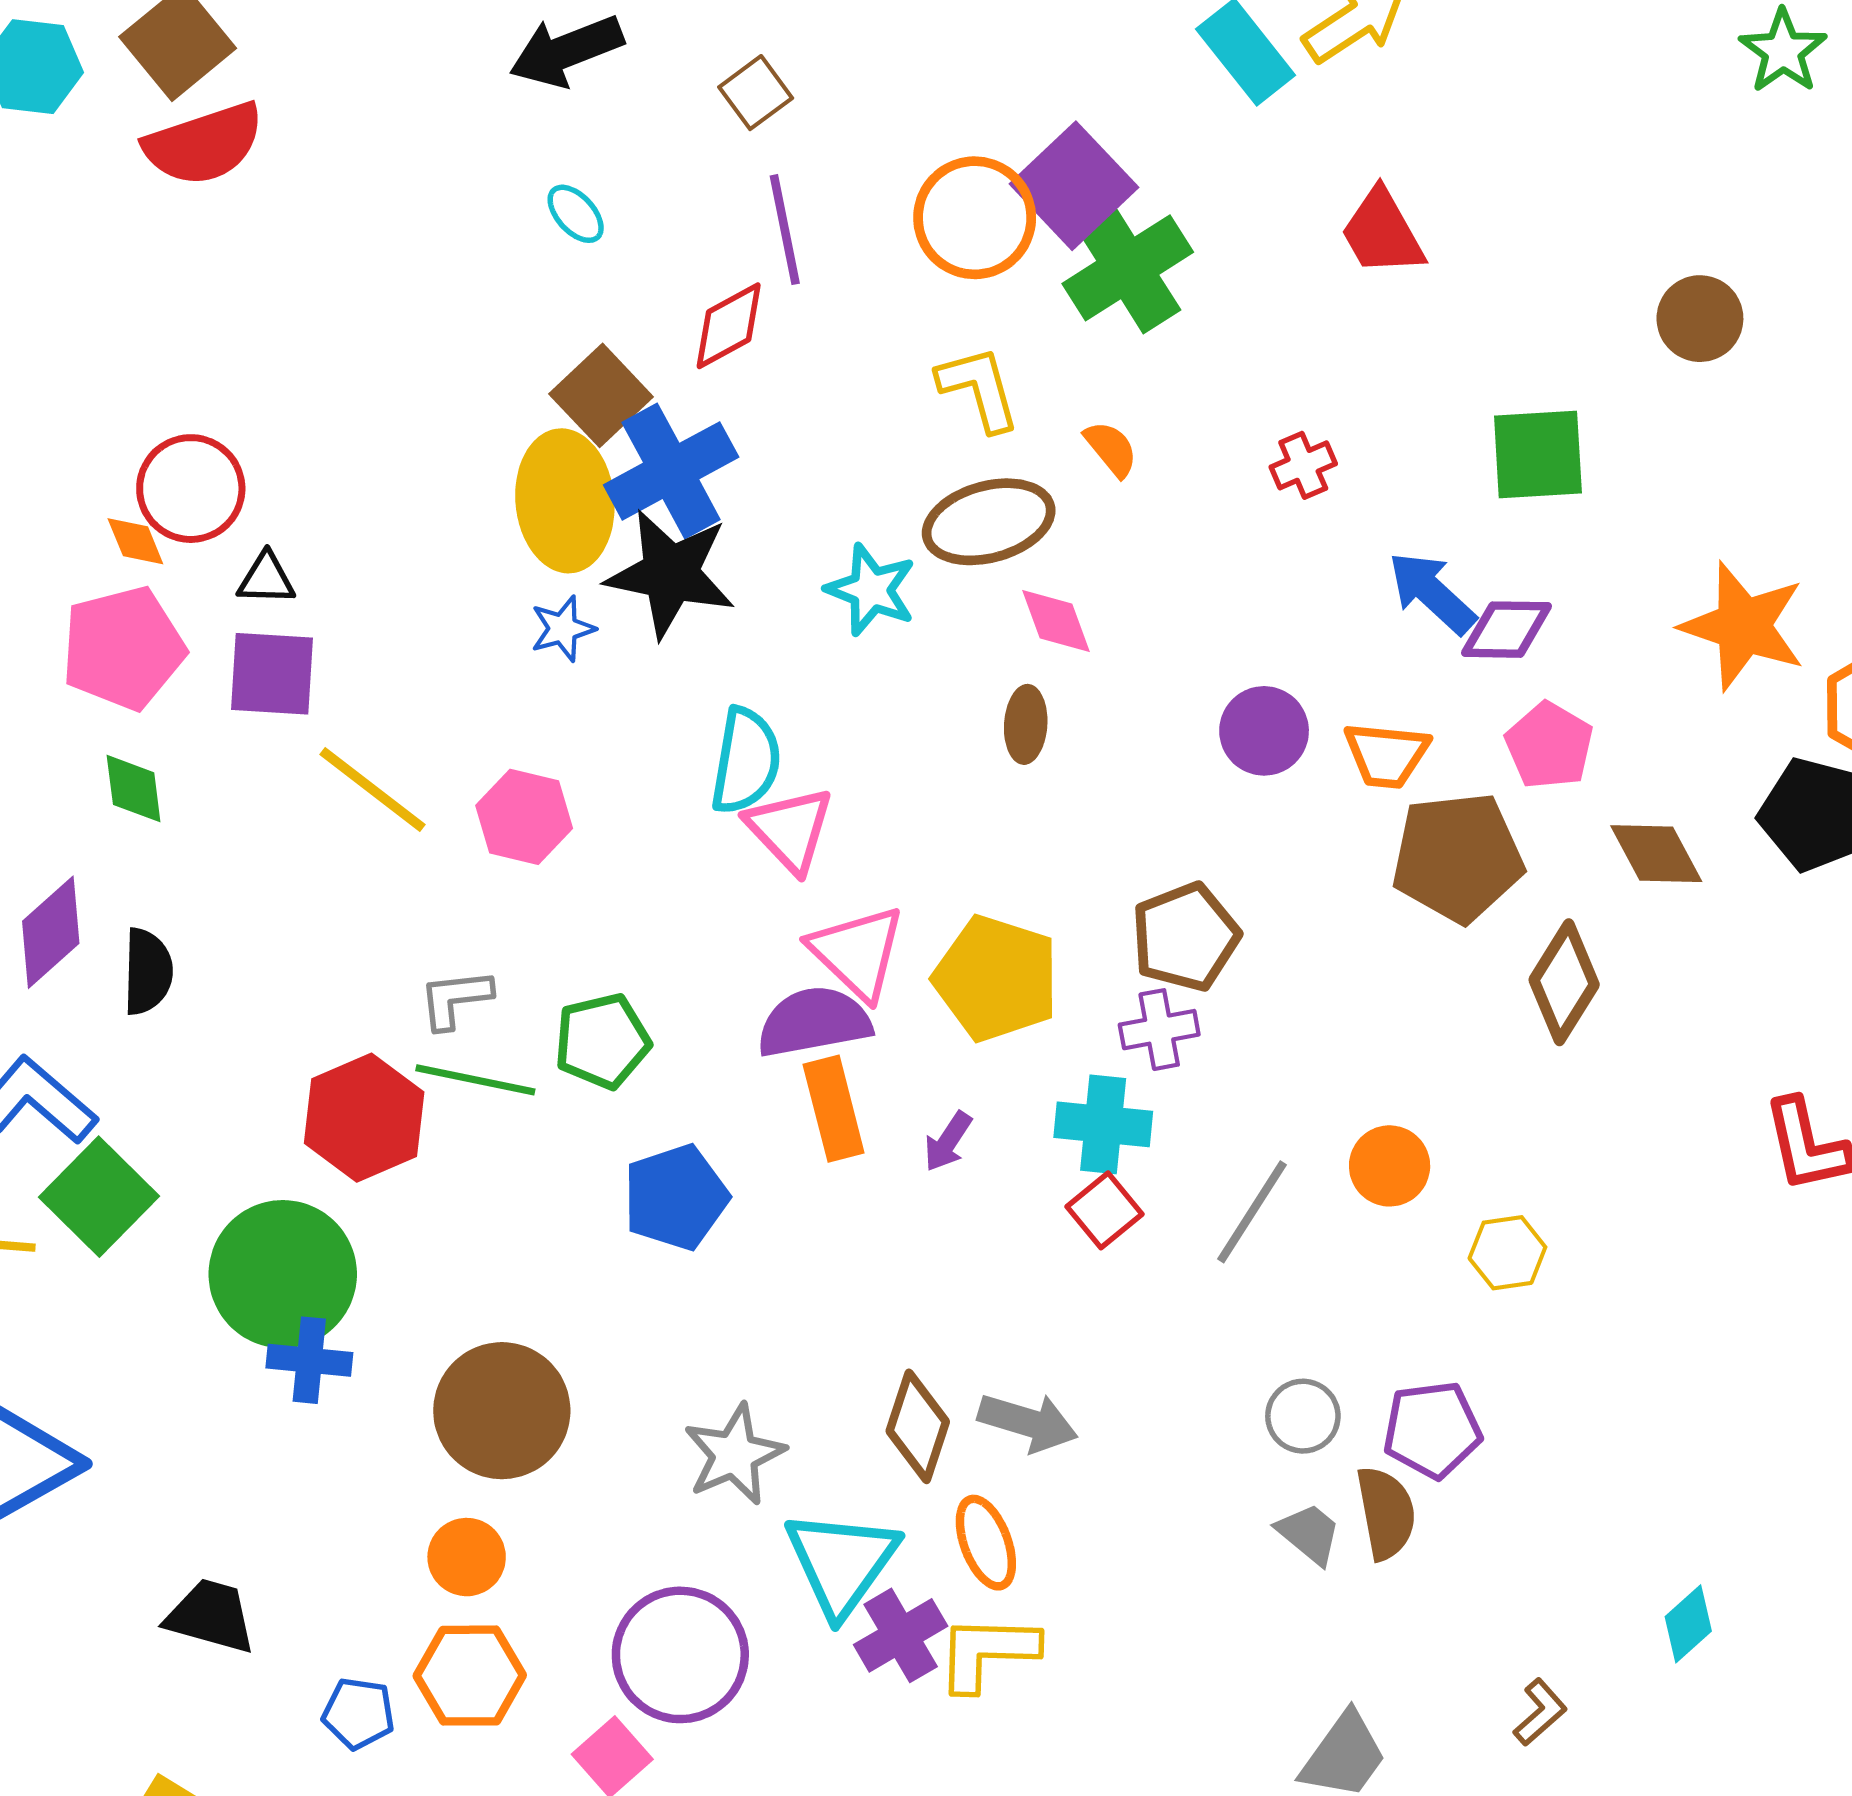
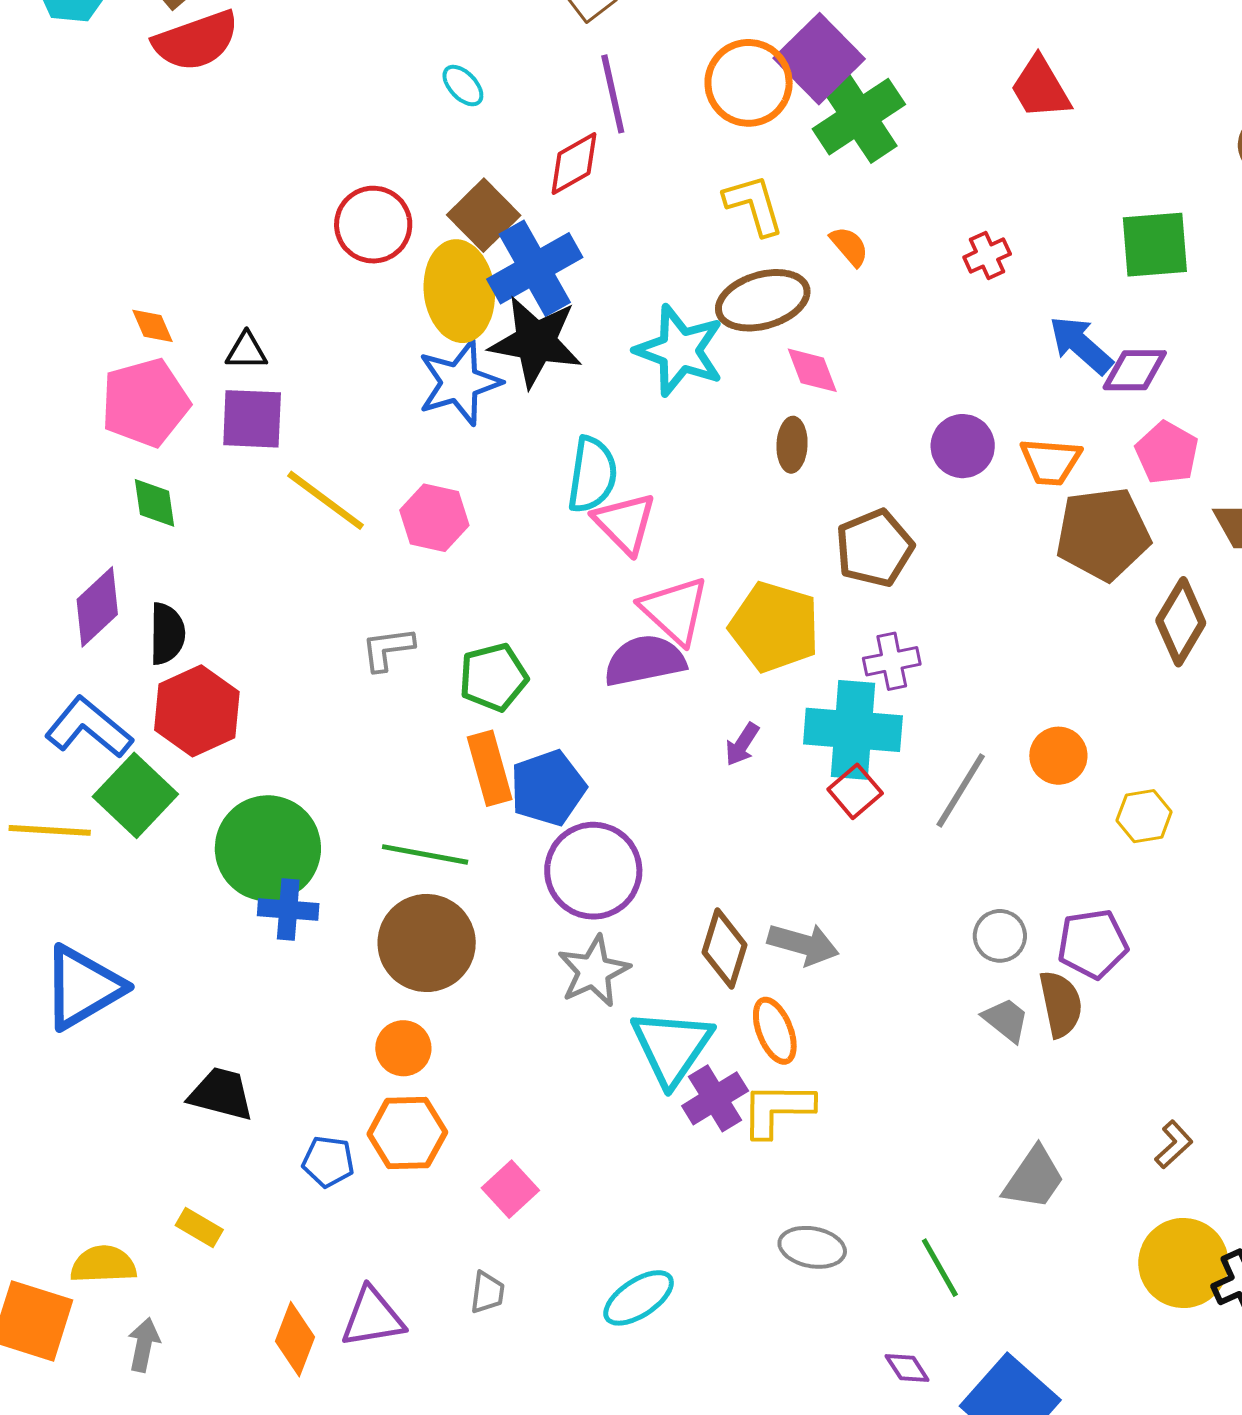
red circle: (191, 489) -> (373, 225), moved
cyan star: (871, 590) -> (680, 351), size x1.4
blue star: (563, 629) -> (459, 383), size x1.8
brown pentagon: (1185, 937) -> (874, 548), moved
green line: (475, 1080) -> (425, 854), moved
orange rectangle: (834, 1109) -> (490, 768), moved
red hexagon: (364, 1118) -> (197, 711), moved
cyan cross: (1103, 1124) -> (853, 730), size x1.4
purple circle: (680, 1655) -> (593, 871), moved

